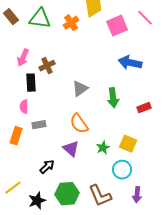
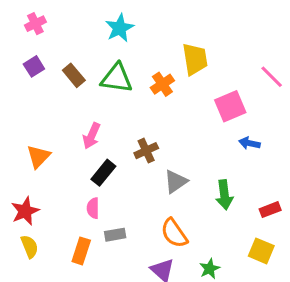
pink square: (117, 26) -> (230, 106), moved
blue arrow: (130, 63) -> (249, 143), size x0.6
brown cross: (47, 66) -> (146, 151), moved
black rectangle: (31, 83) -> (103, 173), turned 42
yellow square: (128, 144) -> (261, 251), moved

